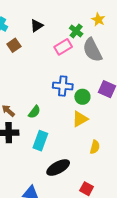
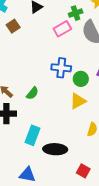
green cross: (76, 31) -> (76, 13), turned 32
cyan rectangle: (40, 141) -> (32, 135), moved
black ellipse: (58, 168) -> (55, 149), turned 30

